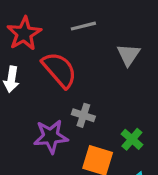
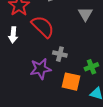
green cross: (132, 139) -> (91, 67), turned 32

